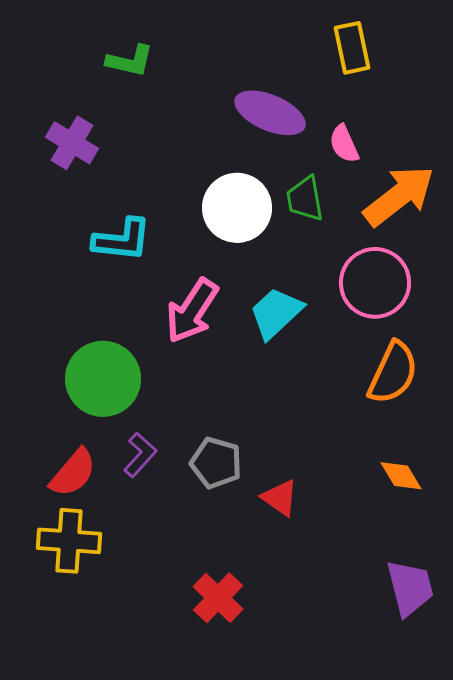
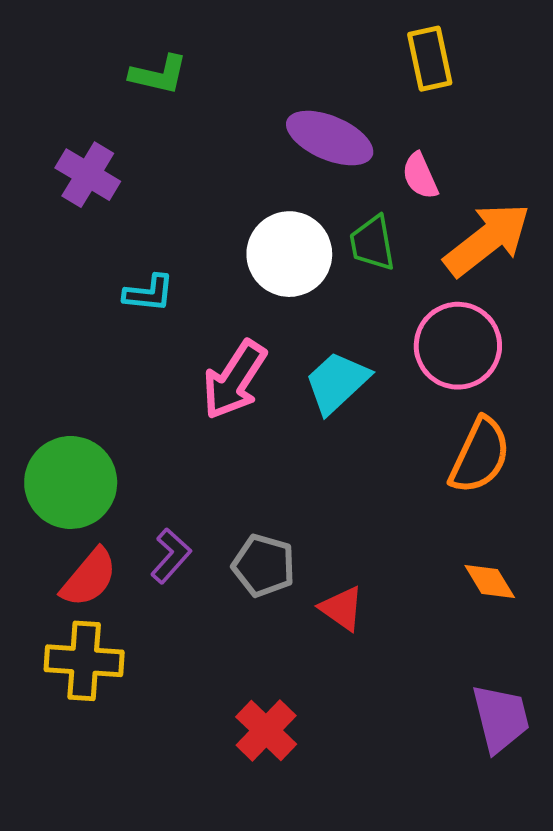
cyan L-shape: (122, 240) -> (149, 293), size x0.7
green circle: (103, 379) -> (71, 482), moved

